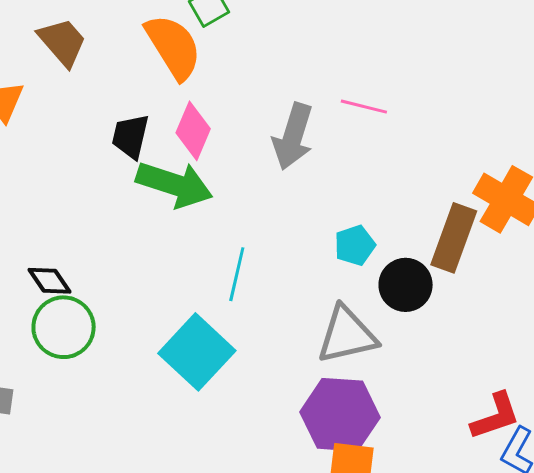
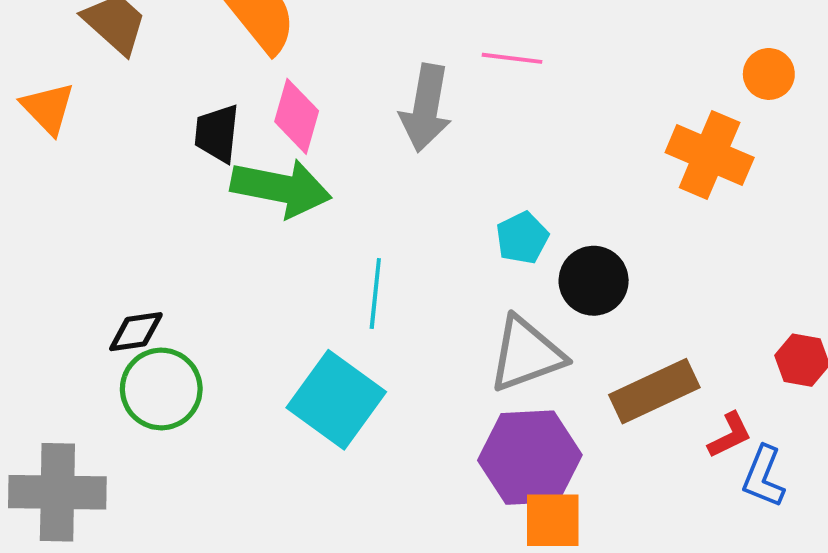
brown rectangle: (454, 238) -> (654, 391), moved, turned 52
black diamond: (50, 281) -> (136, 332), turned -57
red L-shape: (495, 416) -> (730, 435), size x0.7

